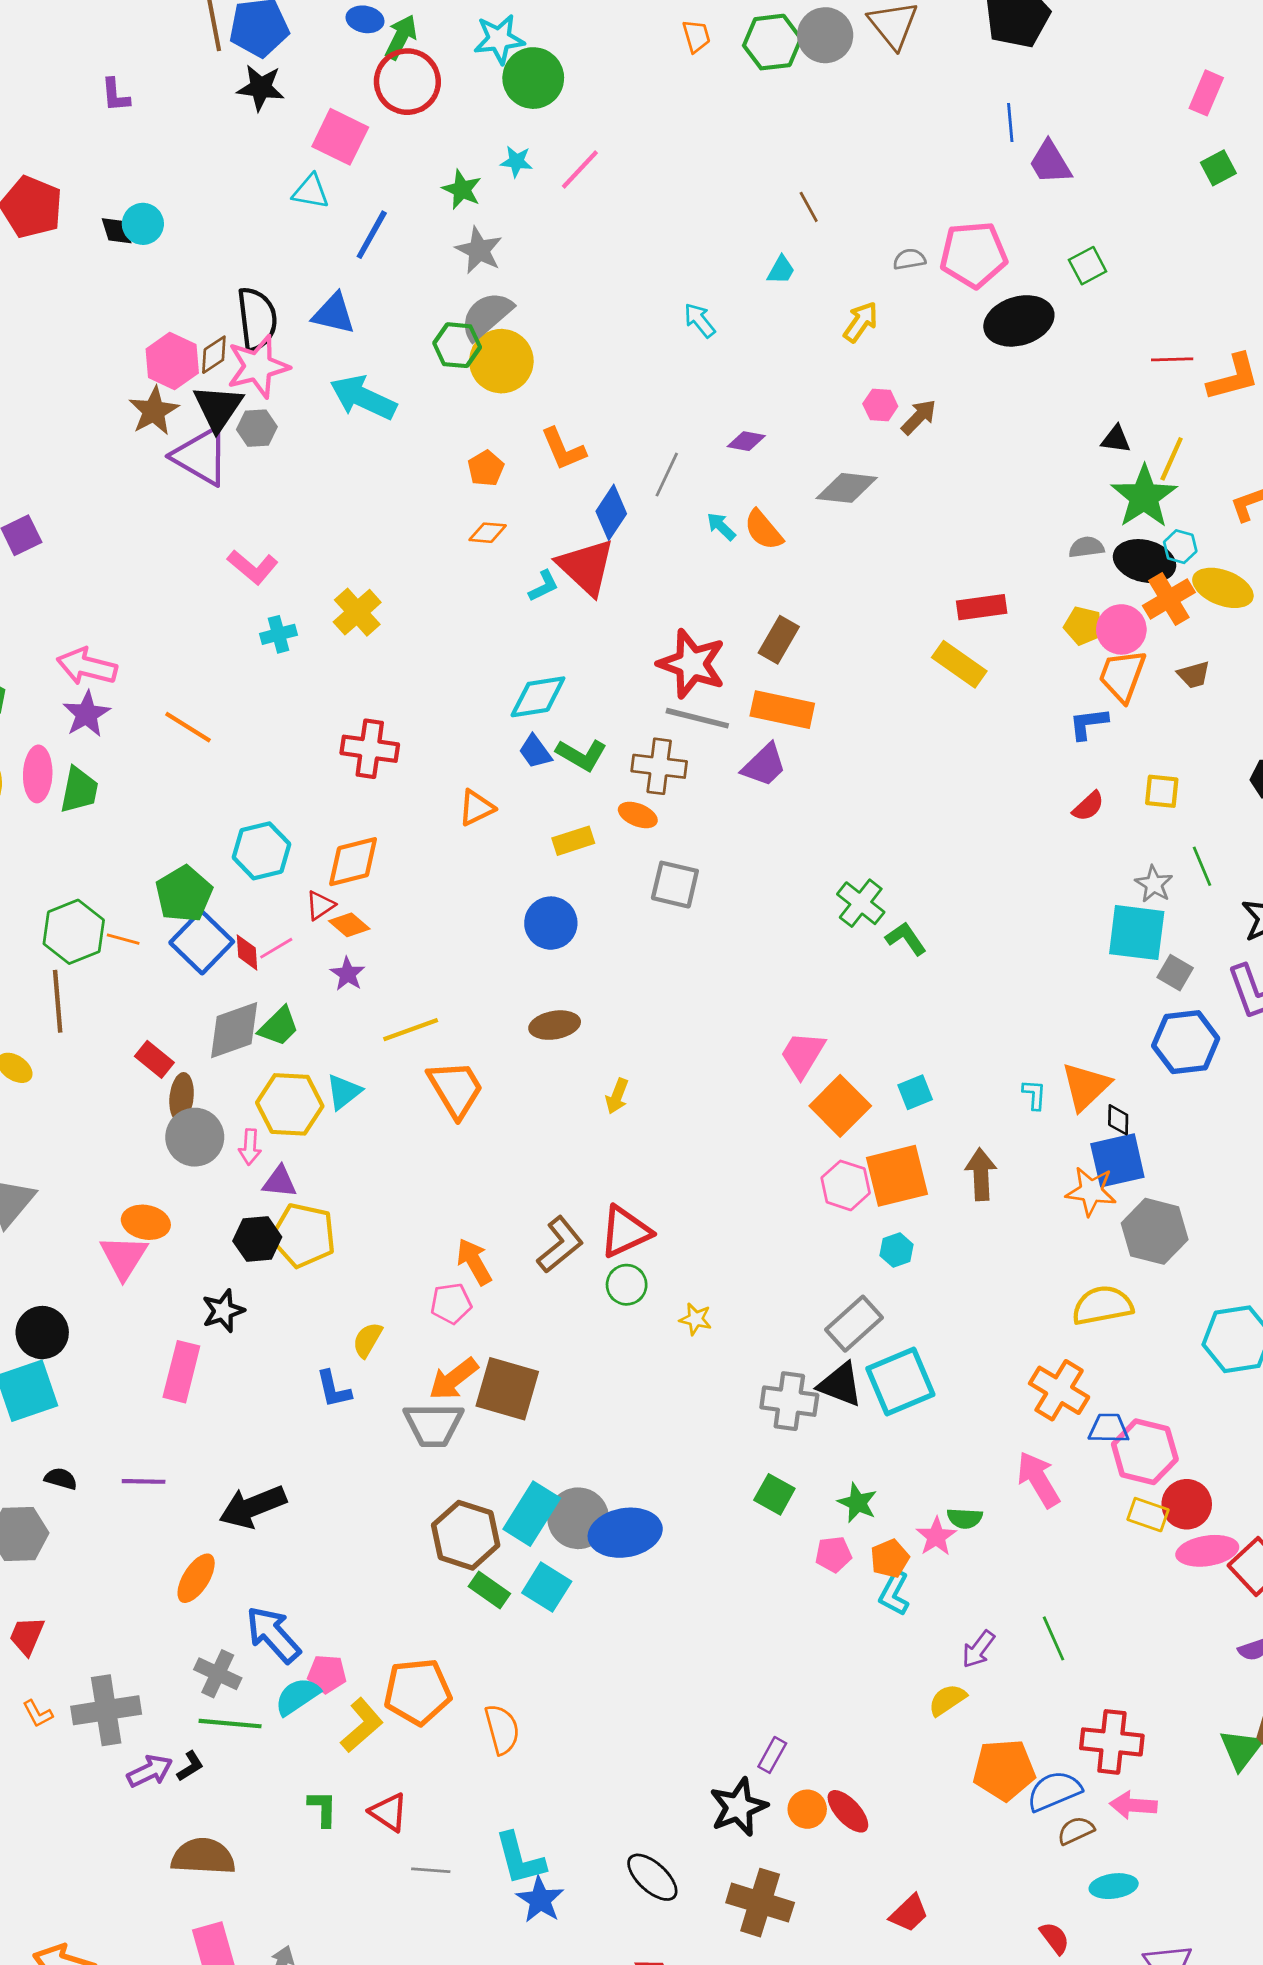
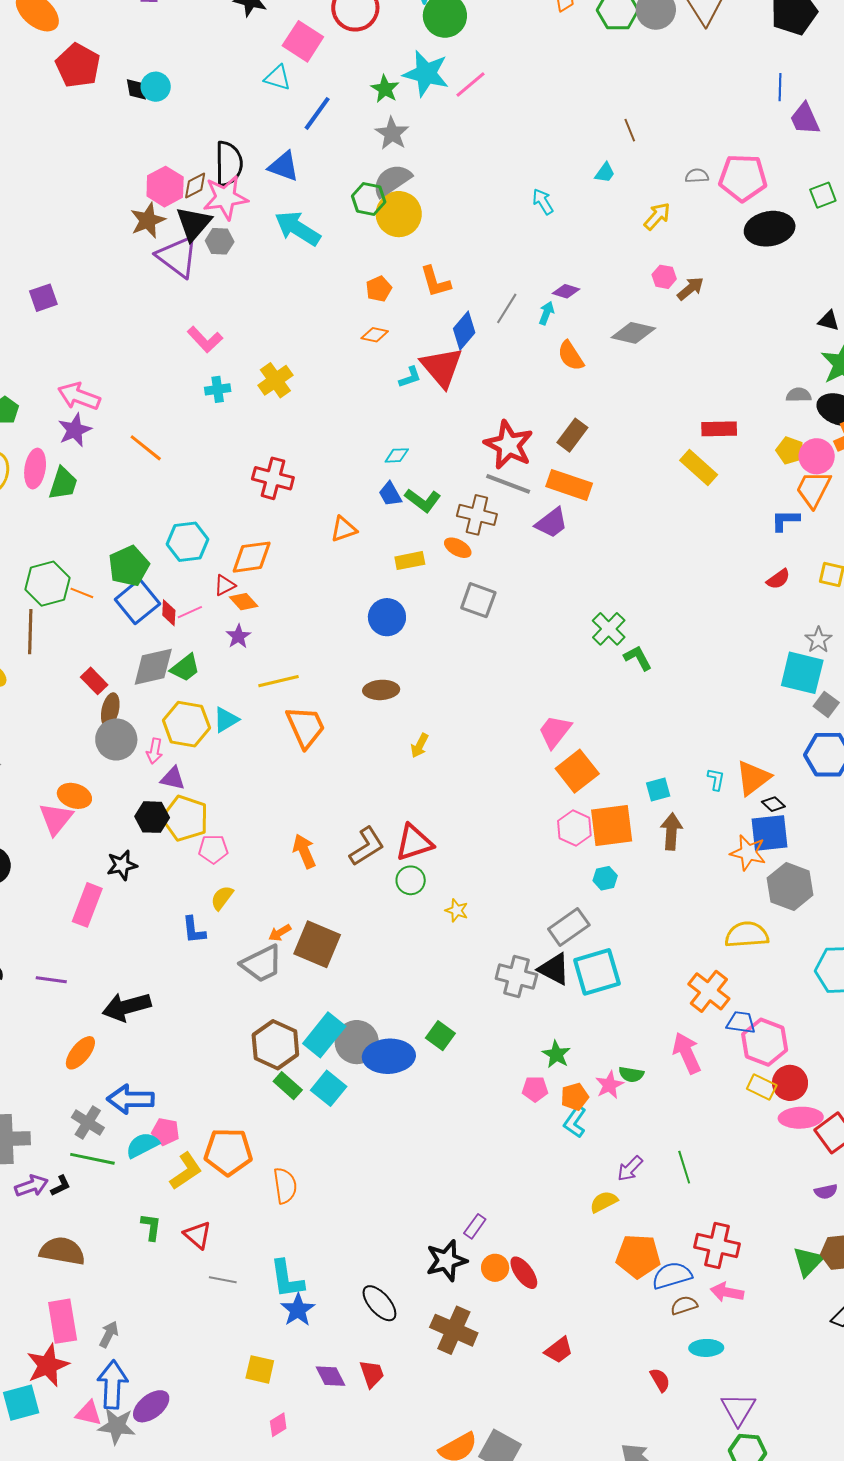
cyan star: (516, 162) -> (426, 74), size x2.0
cyan arrow: (721, 526) -> (546, 313), moved, turned 60
cyan diamond: (538, 697) -> (397, 455), size x0.6
cyan square: (915, 1092) -> (658, 790), moved
black diamond: (1118, 1120) -> (773, 804), turned -55
pink pentagon: (451, 1303) -> (213, 849), moved
orange arrow: (453, 1379) -> (280, 933), size x0.6
gray trapezoid: (433, 1425) -> (262, 964), turned -33
green square: (774, 1494) -> (440, 1036), moved
blue arrow: (273, 1635) -> (130, 1099), turned -54

